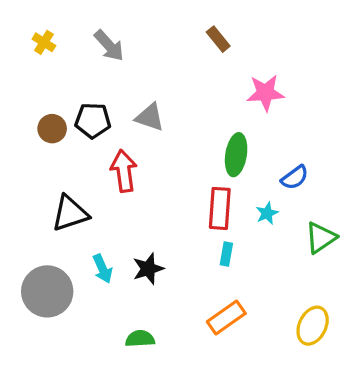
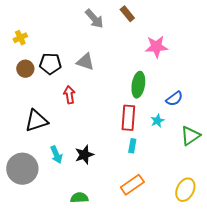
yellow cross: (44, 42) -> (20, 38), moved, turned 32
gray arrow: (109, 46) -> (94, 19), moved
red arrow: (124, 171) -> (69, 95), size x0.7

